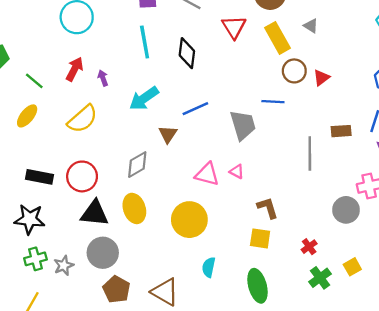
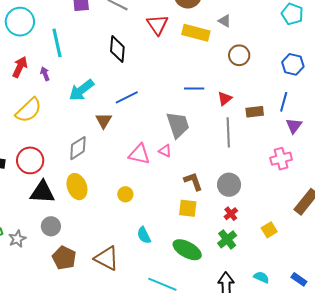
yellow rectangle: (277, 38) -> (196, 33), turned -44
cyan line: (145, 42) -> (57, 43), moved
brown circle: (294, 71) -> (239, 55), moved
red triangle: (321, 78) -> (225, 99), moved
gray trapezoid: (243, 125) -> (178, 125), moved
gray circle: (346, 210) -> (229, 185), moved
yellow circle: (189, 220) -> (125, 194), size x0.5
gray circle: (103, 253) -> (51, 226), size x0.7
cyan semicircle: (209, 267) -> (144, 235), turned -36
green cross: (320, 278) -> (227, 239), moved
green ellipse: (257, 286) -> (187, 250), turned -44

